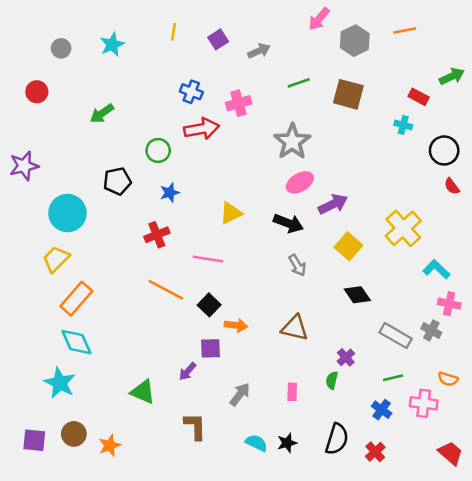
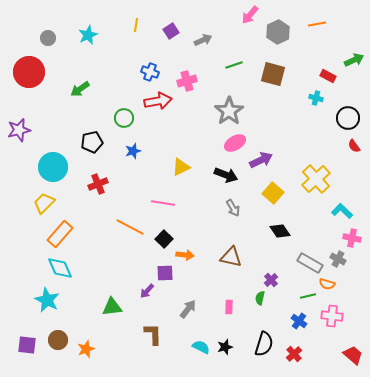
red circle: (37, 92) -> (29, 72), size x1.8
red cross: (157, 235) -> (98, 184), moved
orange semicircle: (448, 379) -> (327, 284), moved
green triangle: (143, 392) -> (112, 307), turned -30

